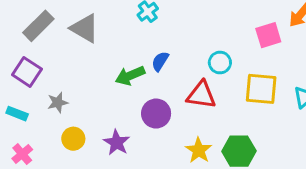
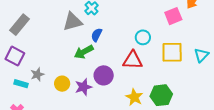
gray triangle: (85, 28) -> (72, 22), moved, turned -40
blue semicircle: (160, 61) -> (97, 35), moved
cyan rectangle: (17, 114) -> (21, 84), moved
yellow circle: (73, 139) -> (62, 84), moved
purple star: (117, 143) -> (83, 87), moved, turned 30

